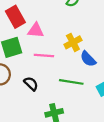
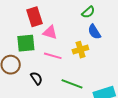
blue semicircle: (88, 59) -> (94, 32), moved

